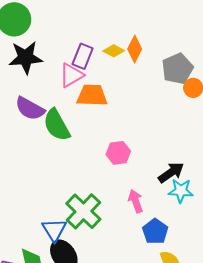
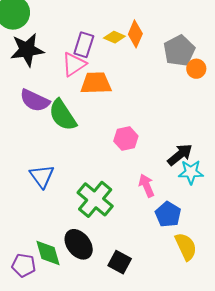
blue triangle: (54, 230) -> (42, 176), moved

